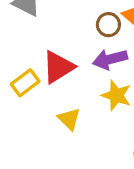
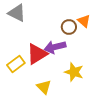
purple arrow: (110, 59) -> (55, 47), moved

